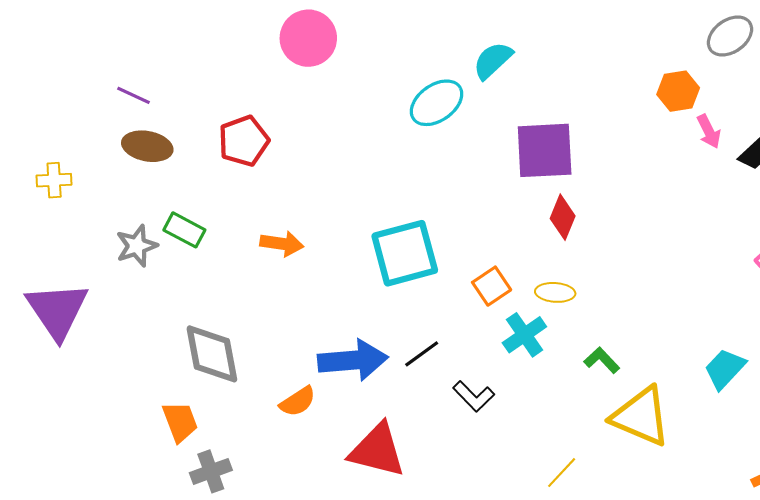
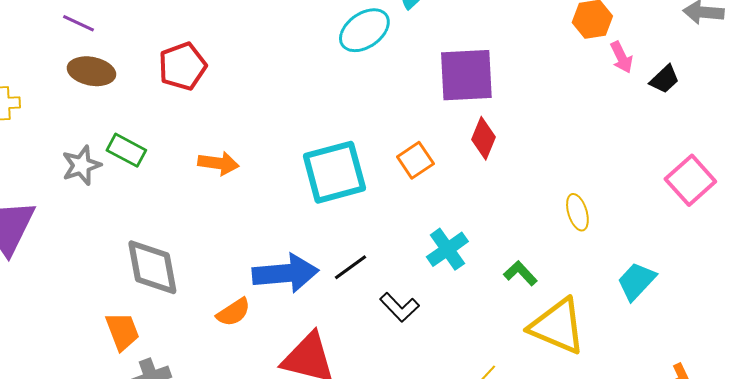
orange square: (492, 286) -> (415, 160), moved
yellow ellipse: (555, 292) -> (577, 212), moved, turned 69

